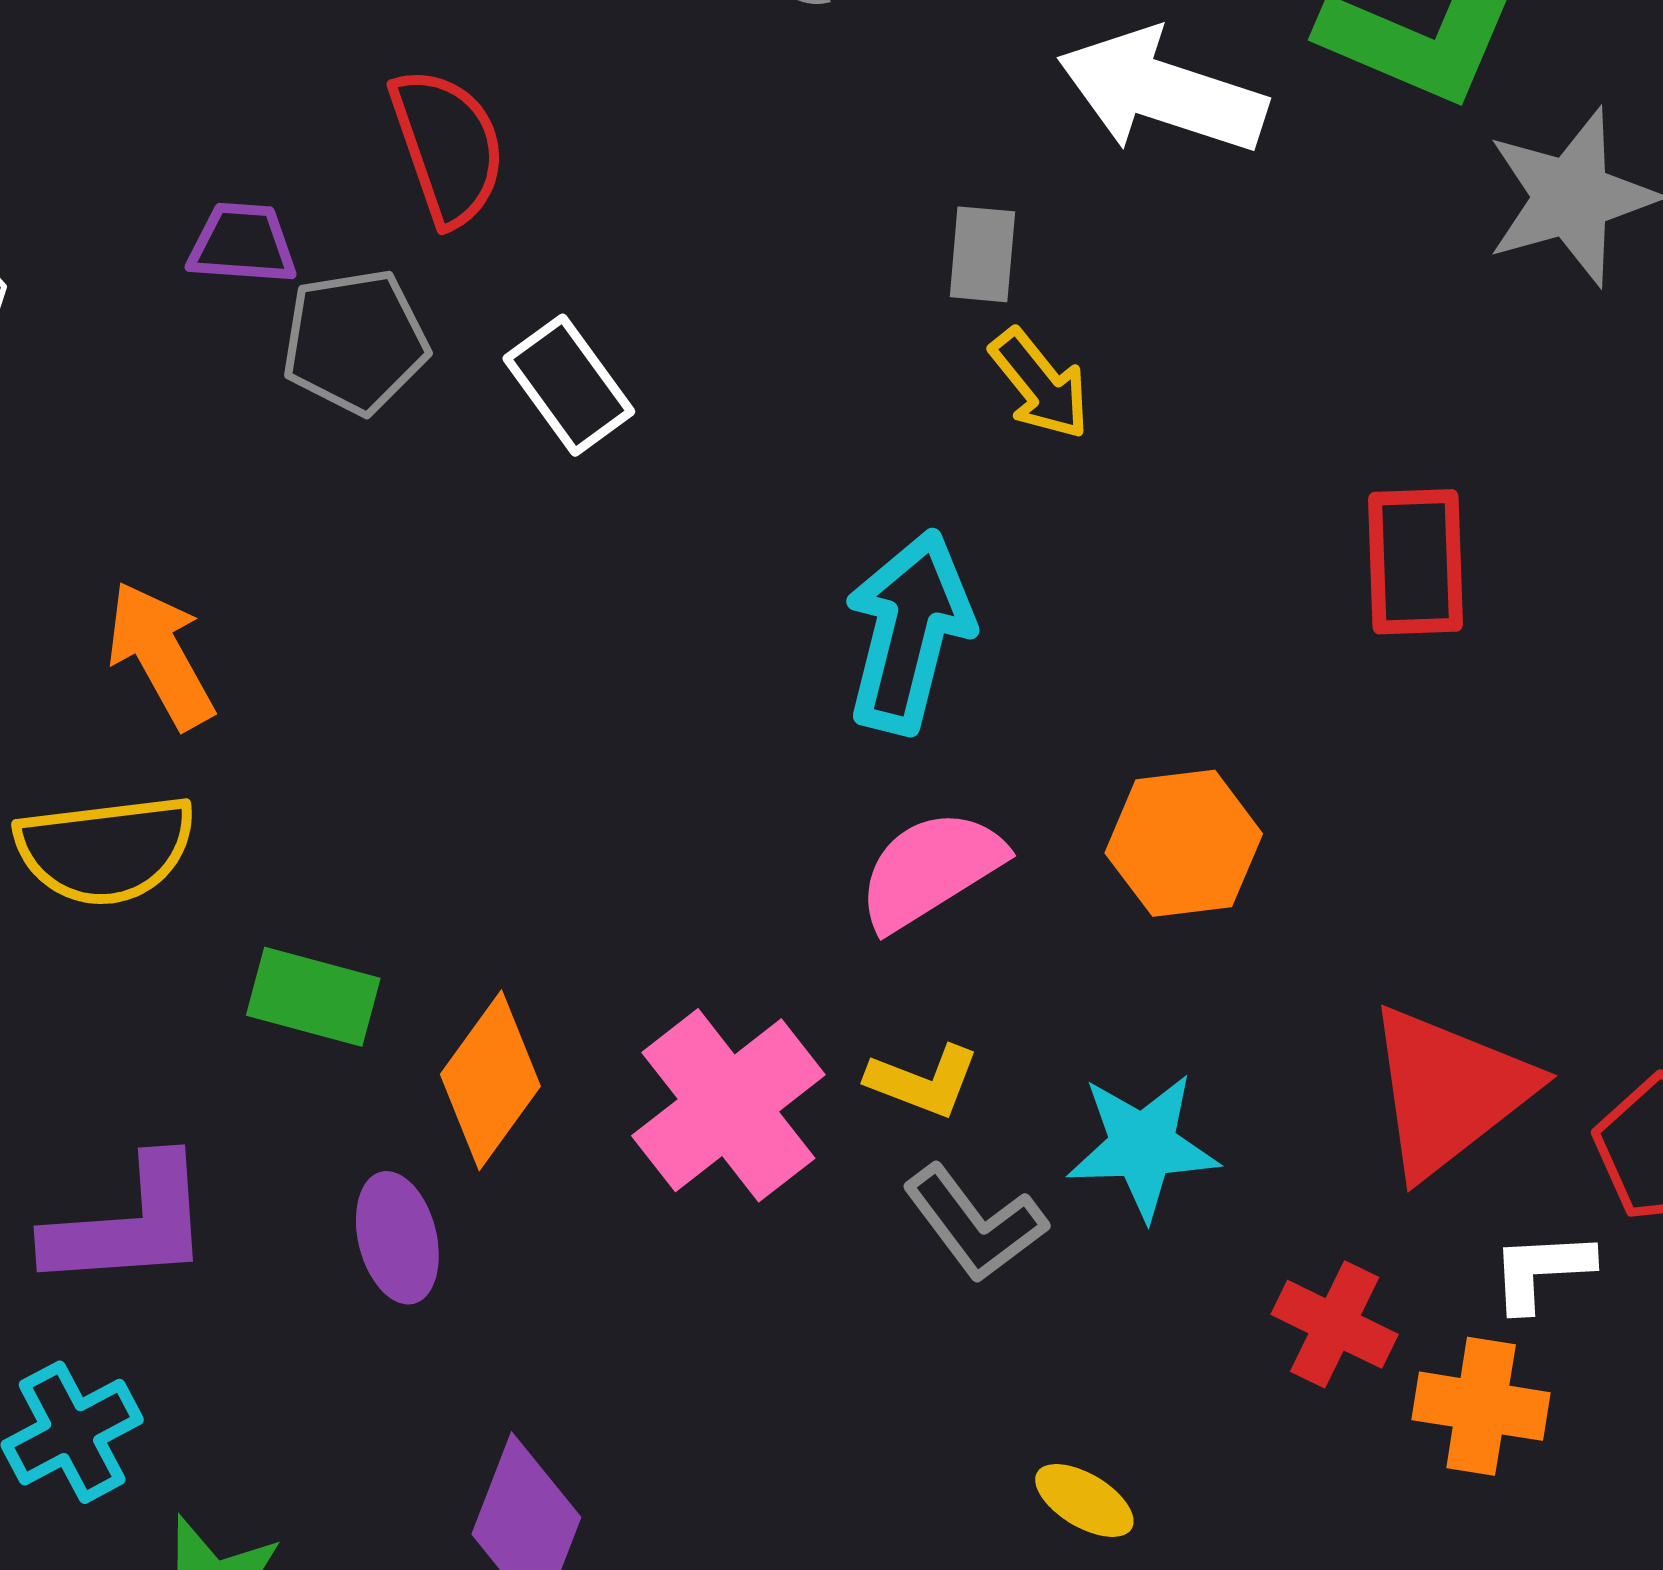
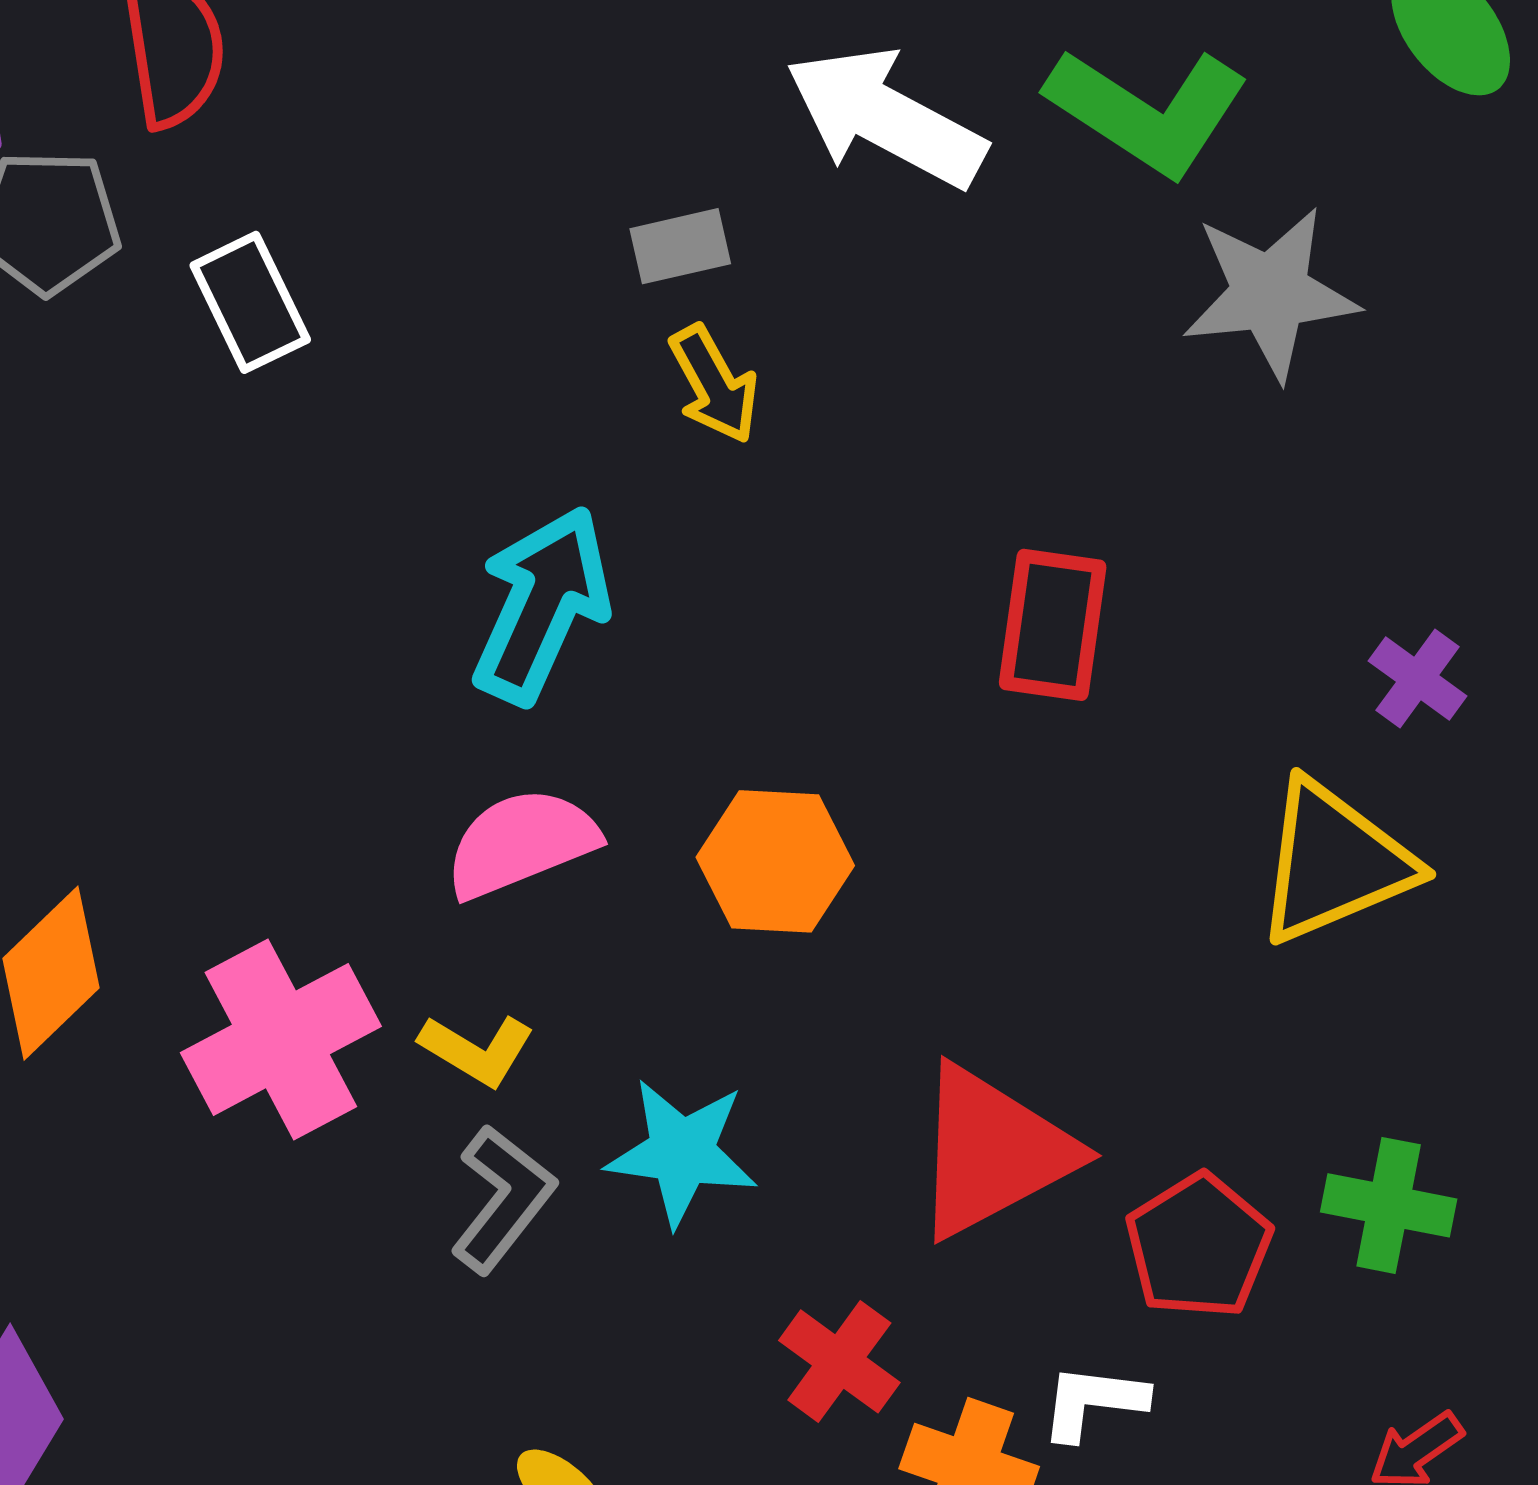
gray rectangle: (982, 254) -> (680, 246), turned 62
gray L-shape: (975, 1223) -> (503, 1199), turned -115
white L-shape: (1541, 1271) -> (1093, 1402), moved

